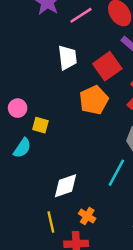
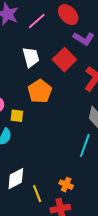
orange pentagon: (94, 100) -> (40, 91), moved
white diamond: (66, 186) -> (16, 179), moved

